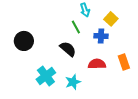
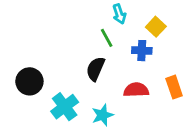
black circle: (24, 41) -> (29, 81), moved
black semicircle: (68, 49) -> (95, 69), turned -108

